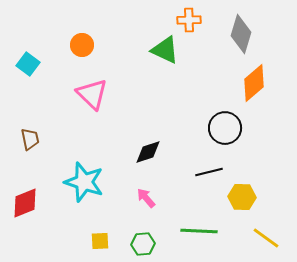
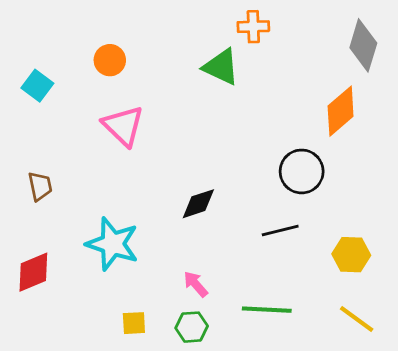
gray diamond: (241, 34) -> (363, 45), moved
yellow hexagon: (242, 197) -> (351, 255), moved
pink arrow: (146, 198) -> (196, 284), moved

